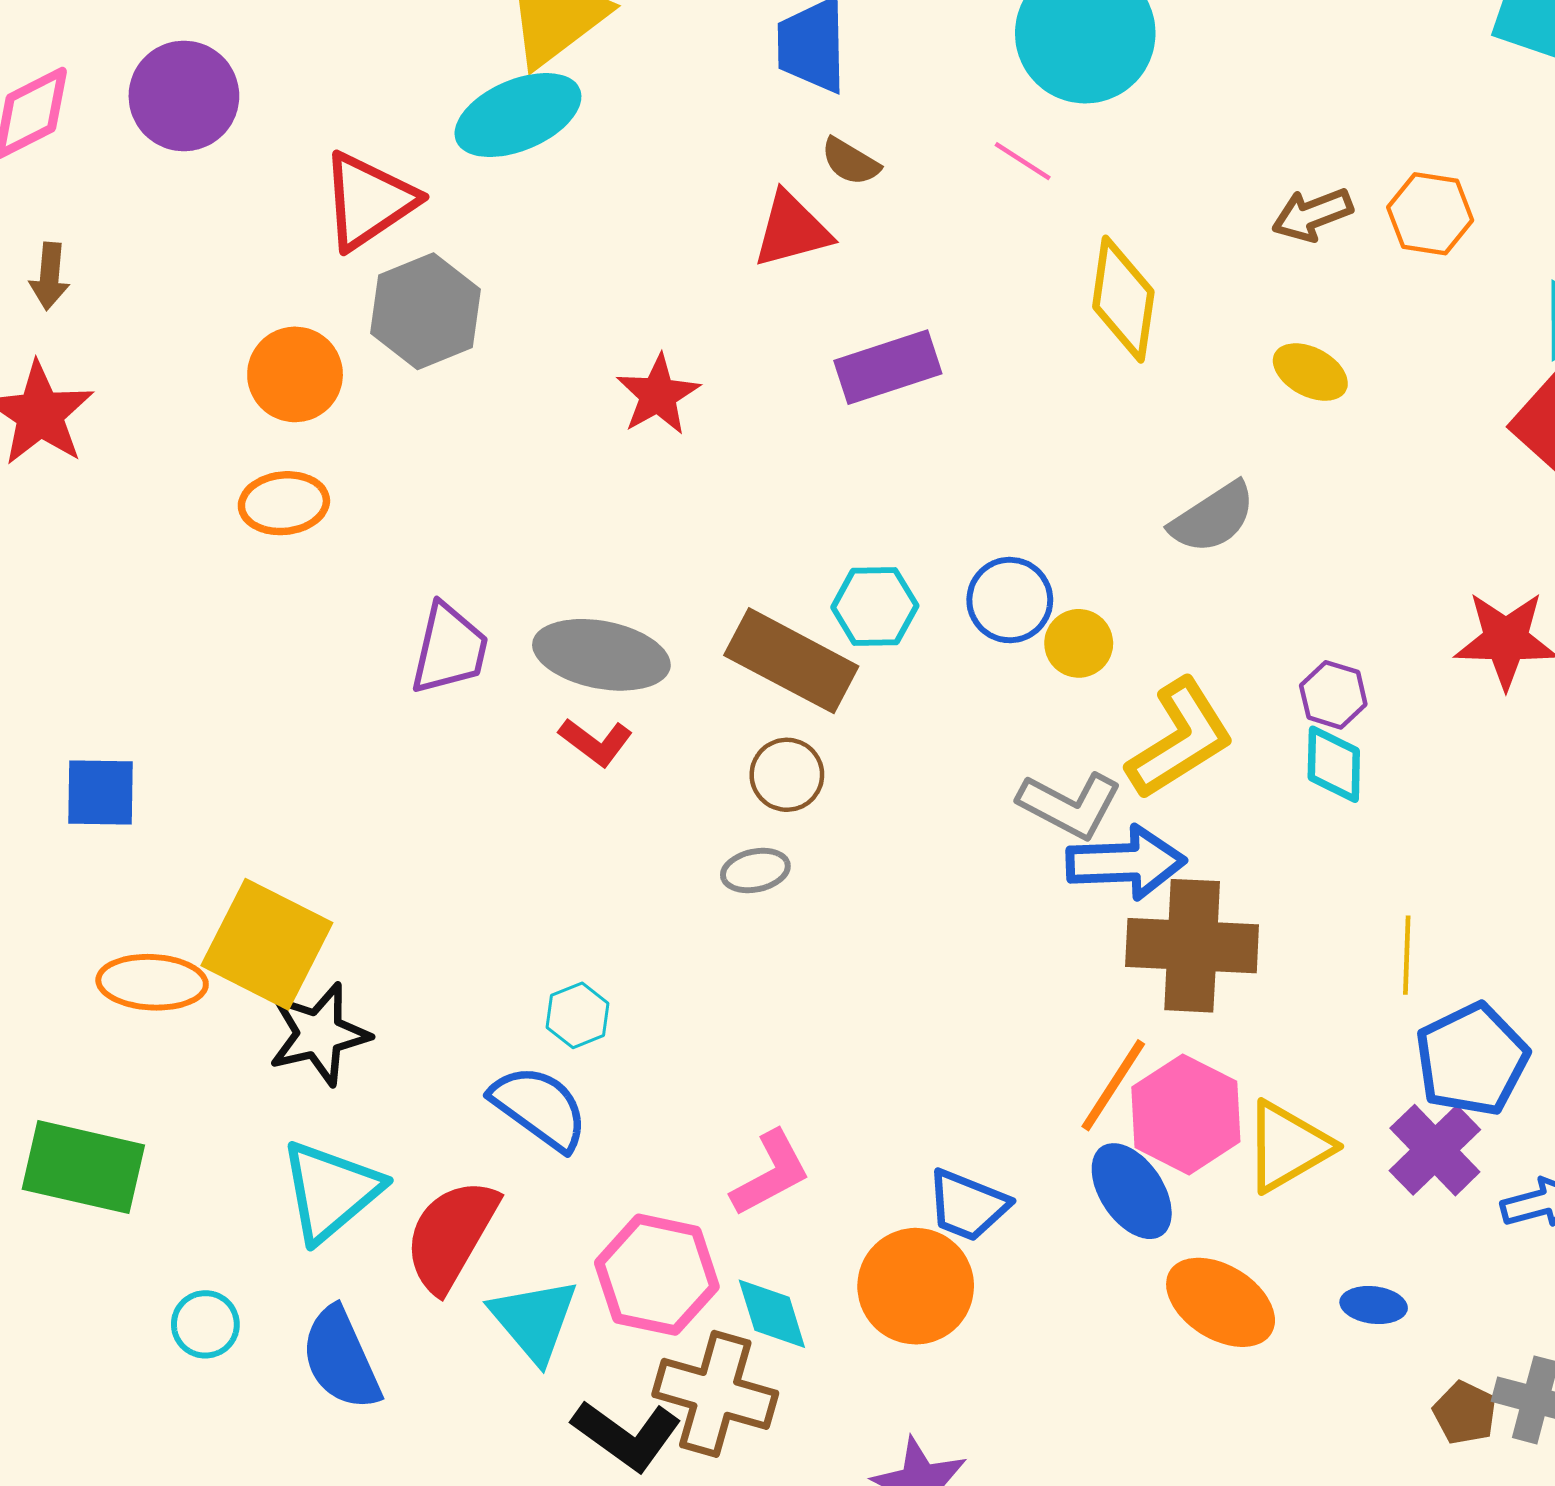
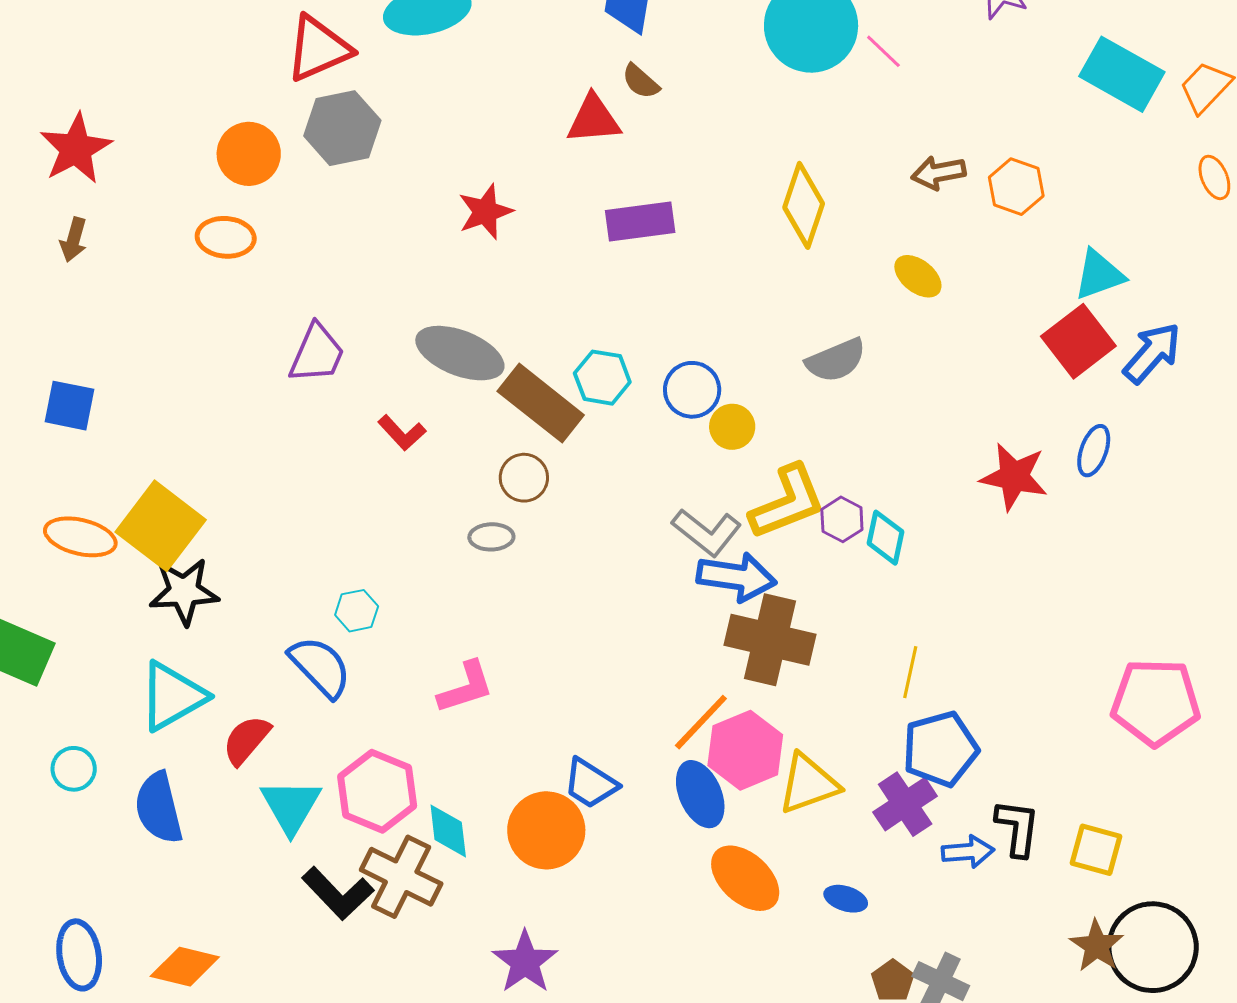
pink line: (1023, 161) -> (883, 51), moved
brown arrow: (50, 276) -> (74, 240), moved
gray ellipse: (601, 655) -> (460, 353), moved
purple hexagon: (1333, 695) -> (842, 519), moved
pink L-shape: (771, 1173) -> (466, 687), moved
red semicircle: (451, 1235) -> (246, 740), size x0.7

